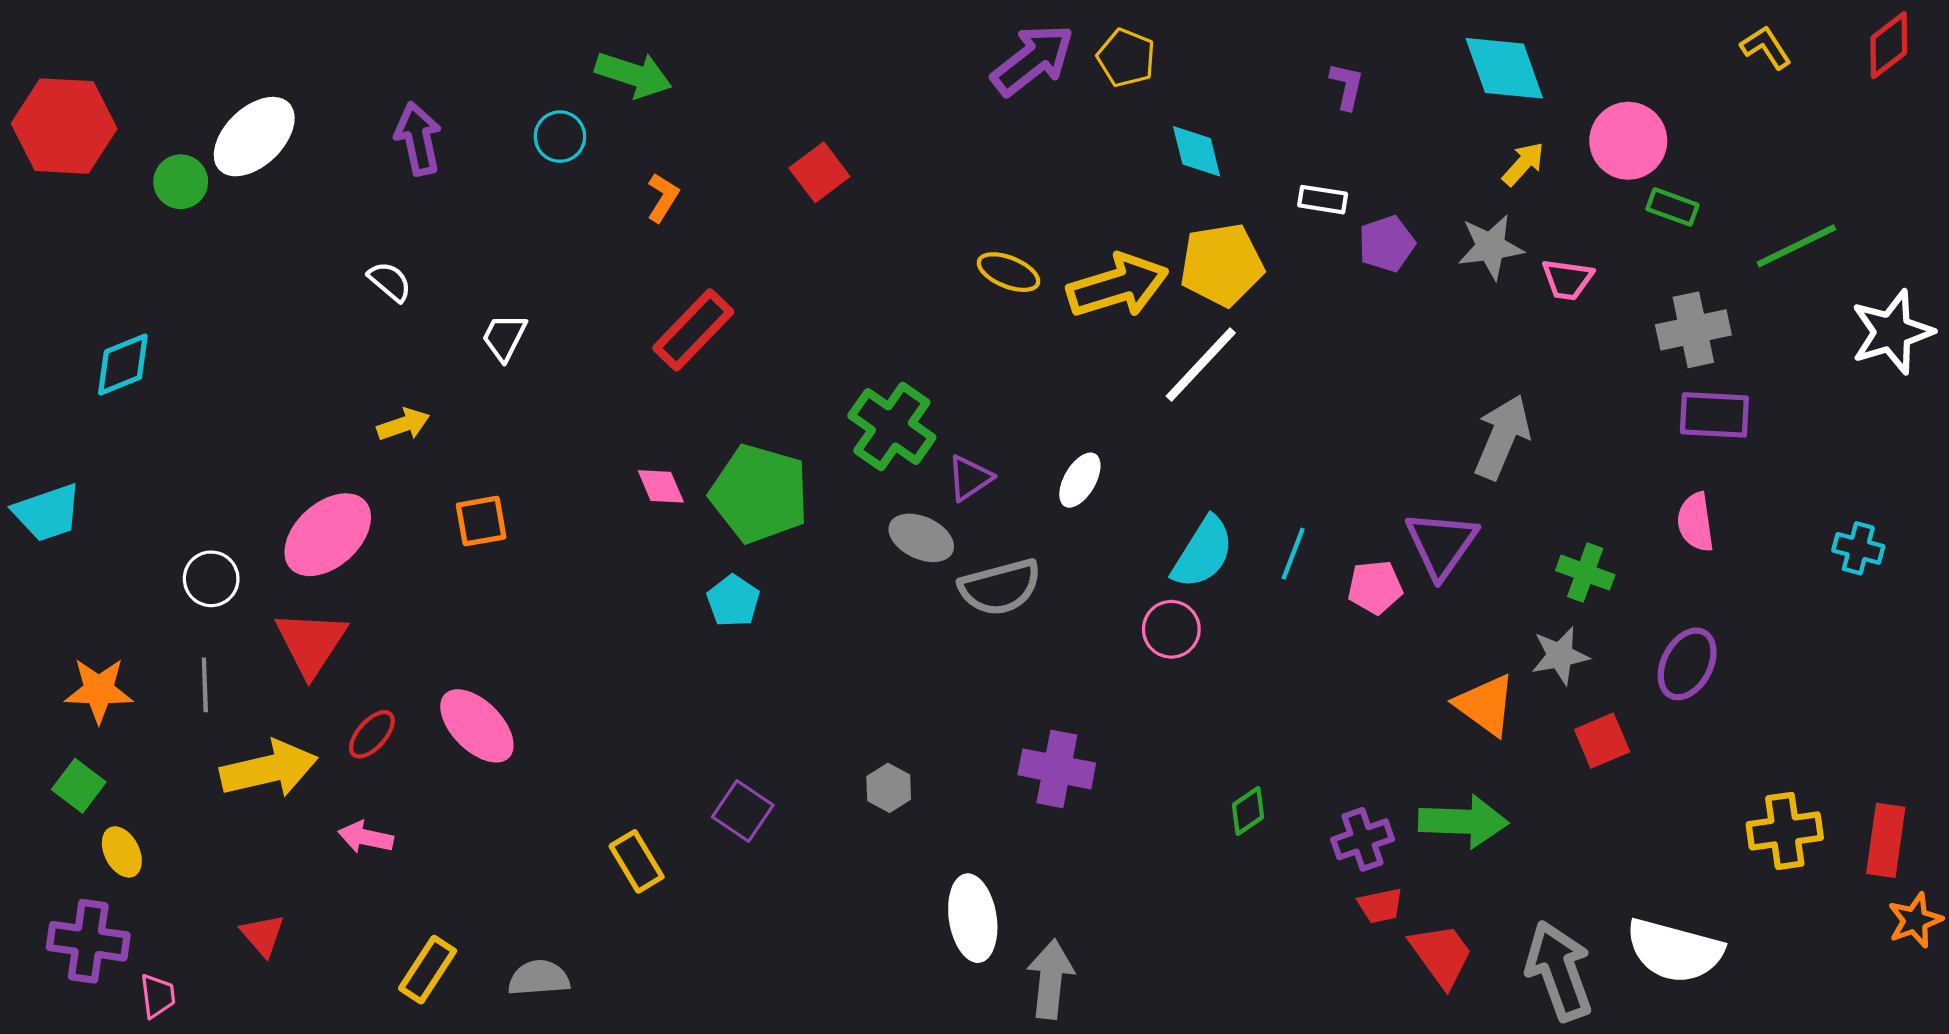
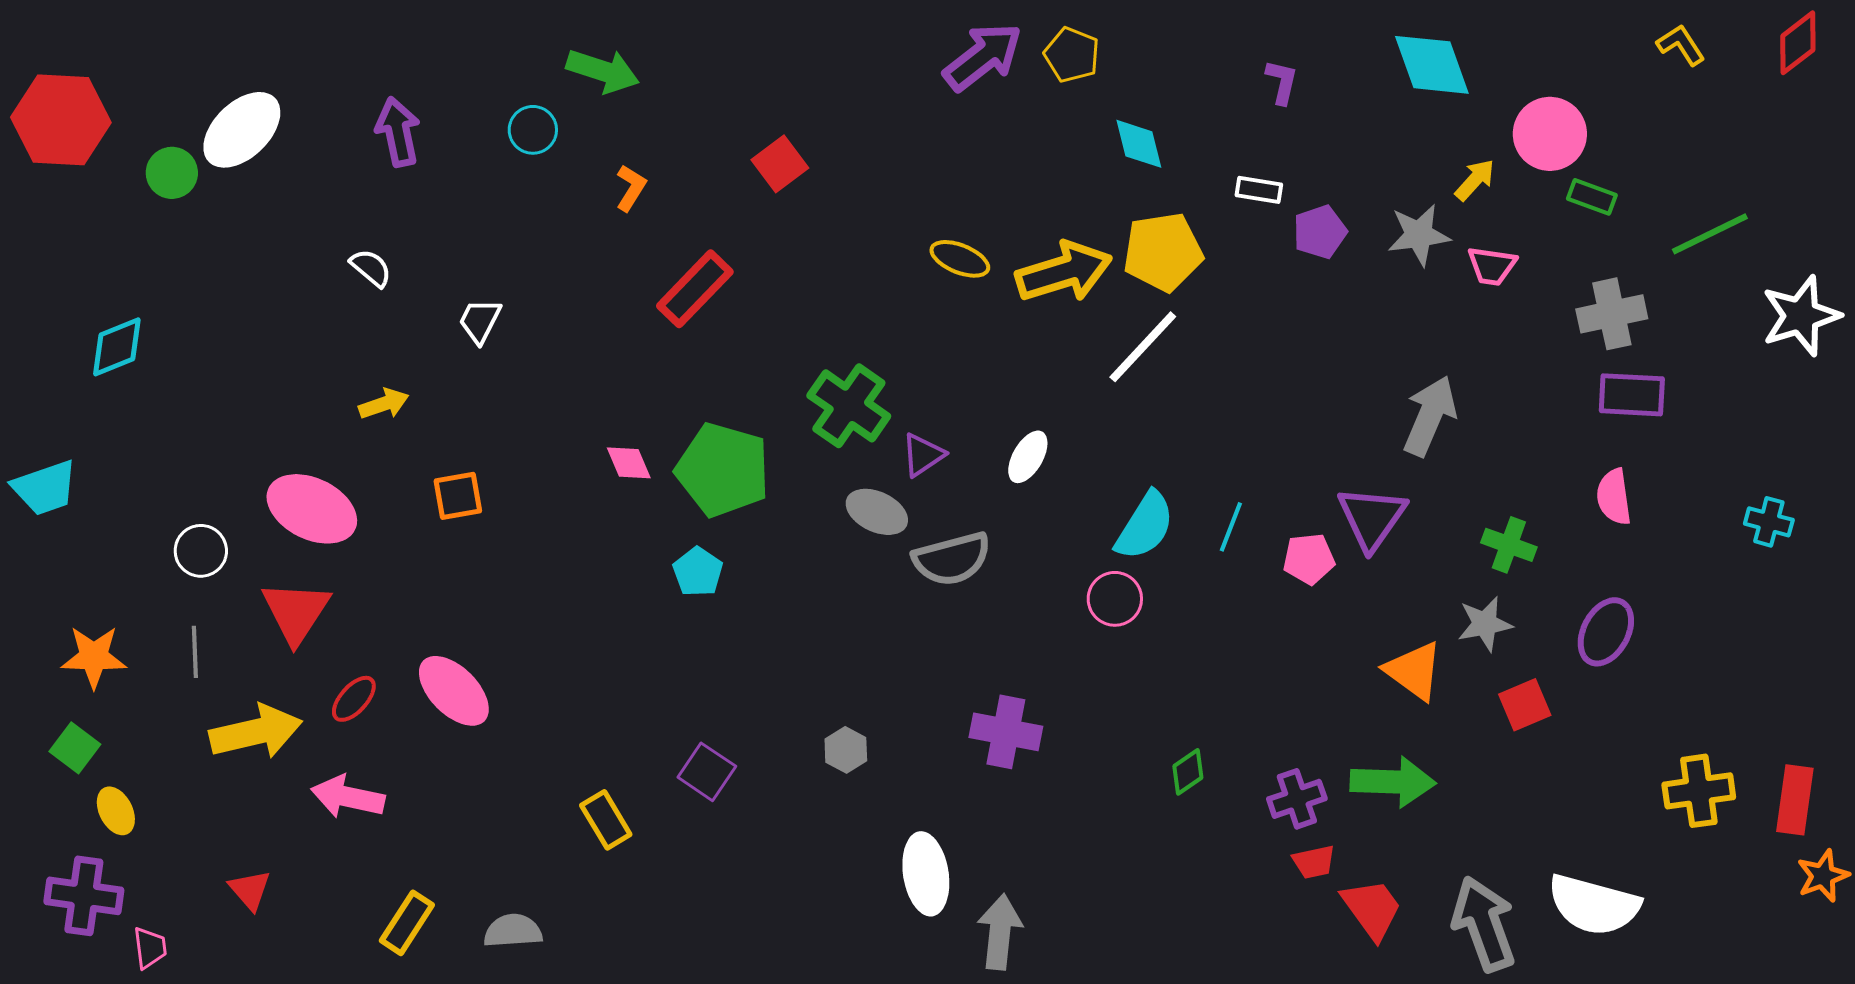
yellow arrow: (1523, 164) -> (1475, 180), moved
red rectangle: (693, 330) -> (695, 289), moved
pink ellipse: (328, 535) -> (312, 509), turned 68
pink arrow: (366, 837) -> (348, 797), size x1.4

